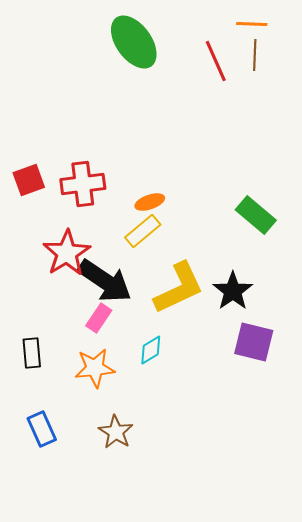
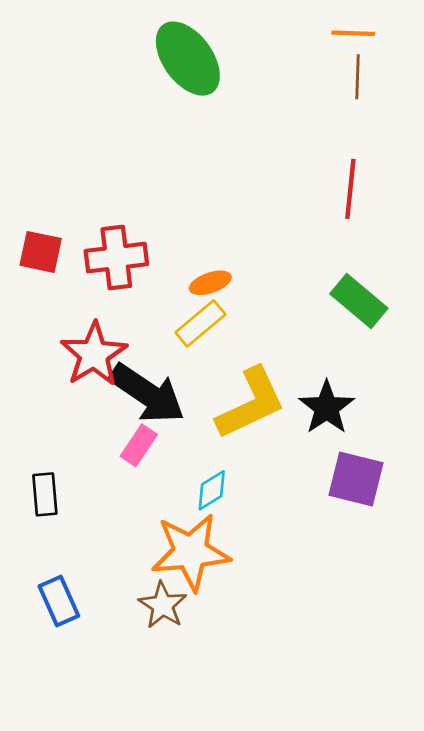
red line: (216, 61) -> (350, 189), moved, turned 30
red square: (29, 180) -> (41, 252), turned 32
orange star: (95, 368) -> (191, 552), moved, size x1.4

